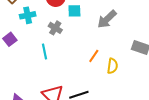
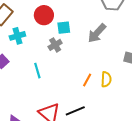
gray cross: (55, 28) -> (55, 45), moved, turned 32
orange line: (94, 56) -> (87, 80), moved

